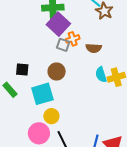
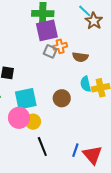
purple square: (58, 24) -> (47, 30), turned 30
brown circle: (57, 72) -> (62, 98), moved
pink circle: (39, 133) -> (19, 118), moved

